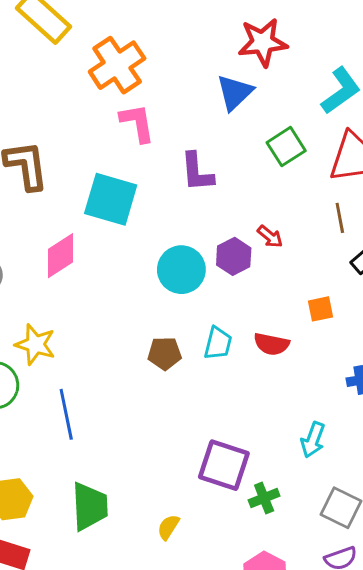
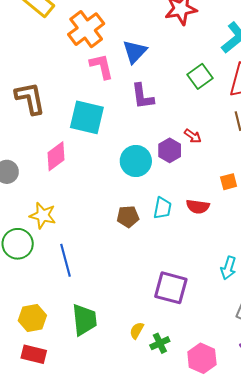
blue triangle: (235, 92) -> (135, 52), moved
green cross: (264, 498) -> (160, 343), moved

